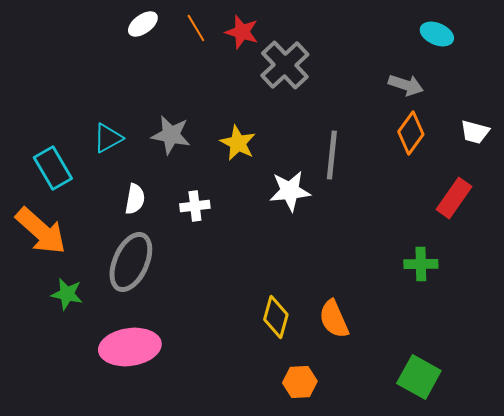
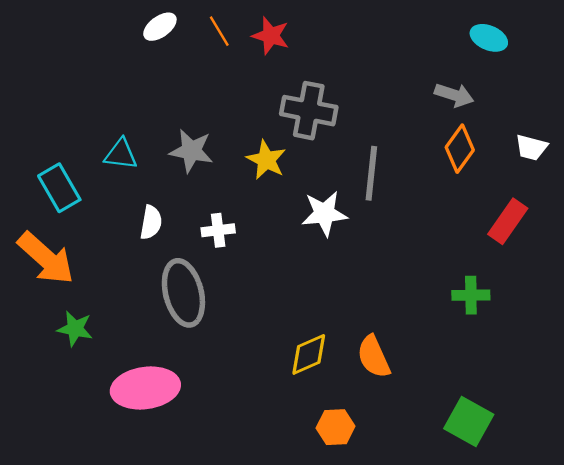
gray cross: (285, 65) -> (309, 111), moved, turned -36
cyan triangle: (108, 138) -> (121, 154), turned 36
gray ellipse: (131, 262) -> (183, 293), moved, turned -38
yellow diamond: (276, 317) -> (309, 354), turned 51

